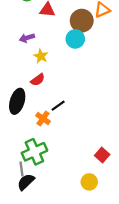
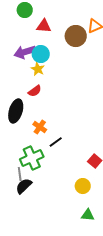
purple arrow: (27, 38) -> (25, 52), size x1.5
cyan circle: (75, 39) -> (41, 54), moved
black line: (58, 106) -> (56, 142), moved

